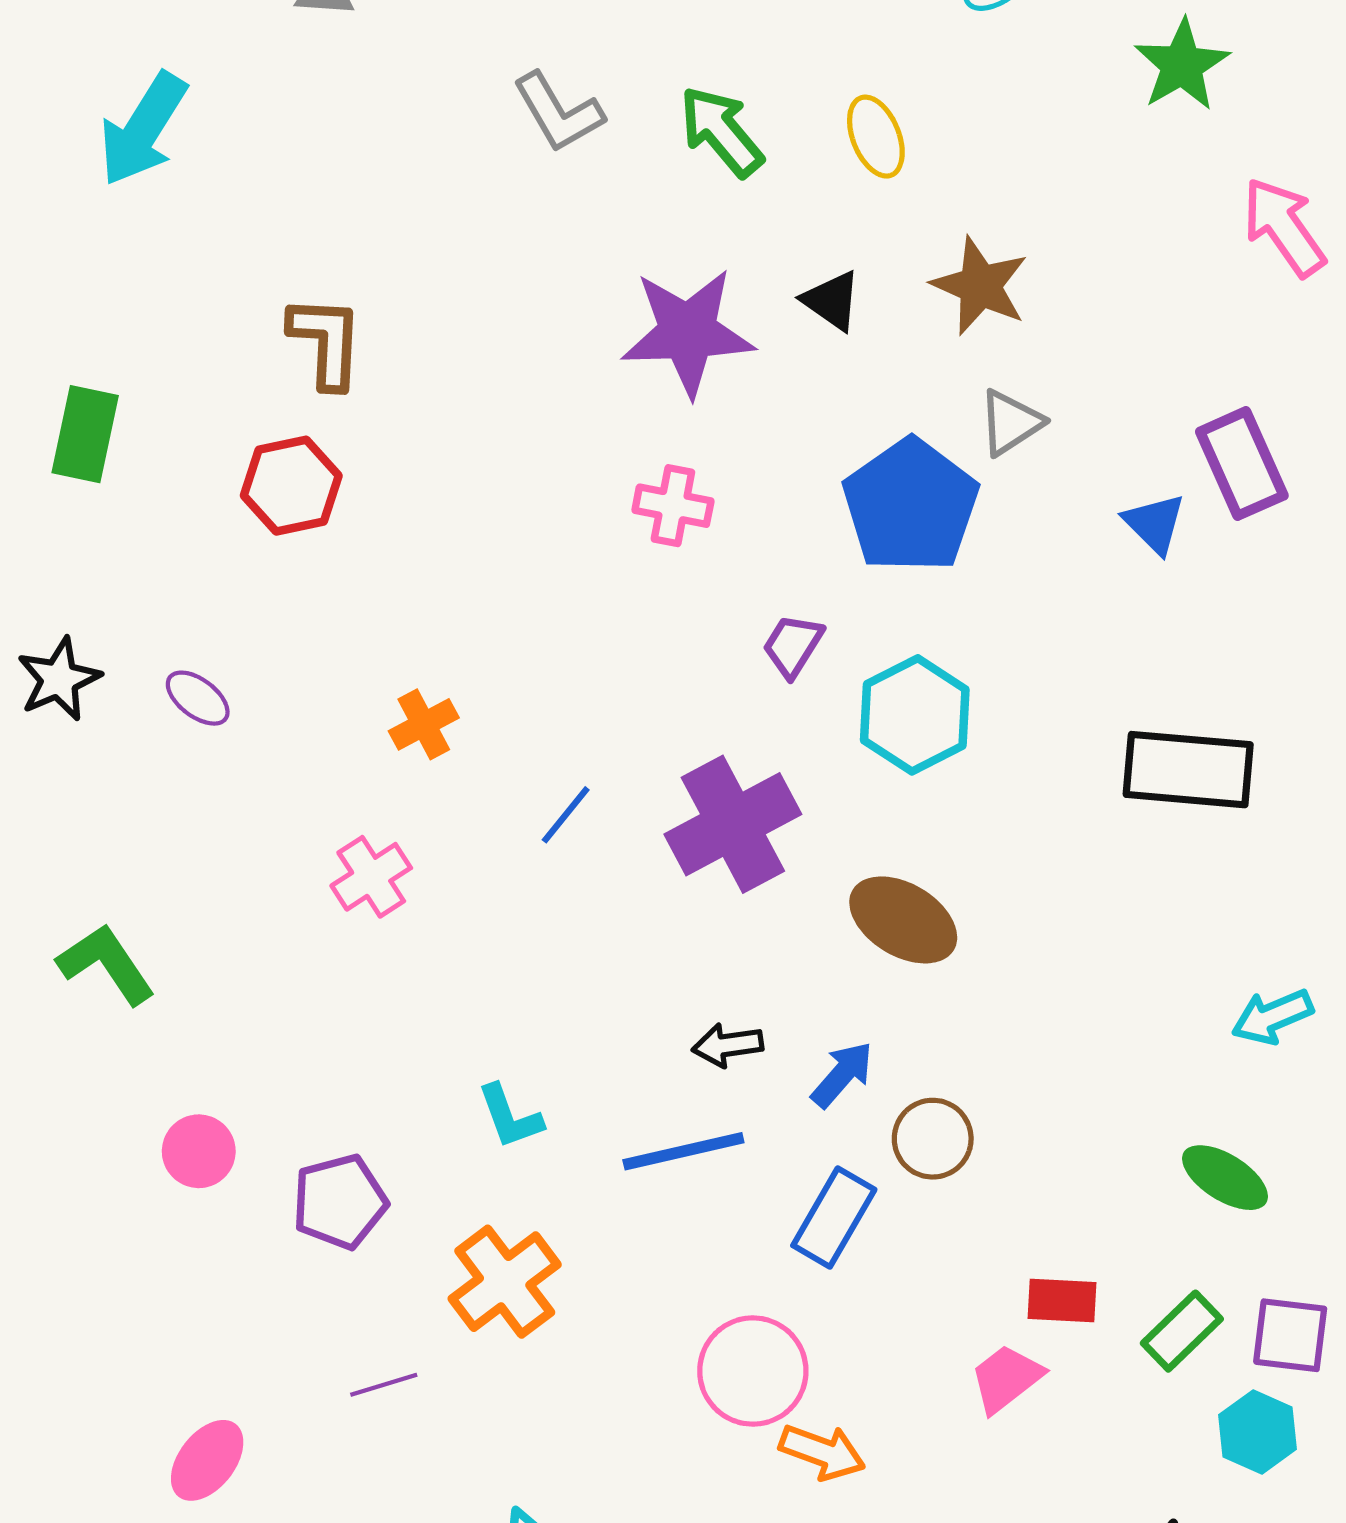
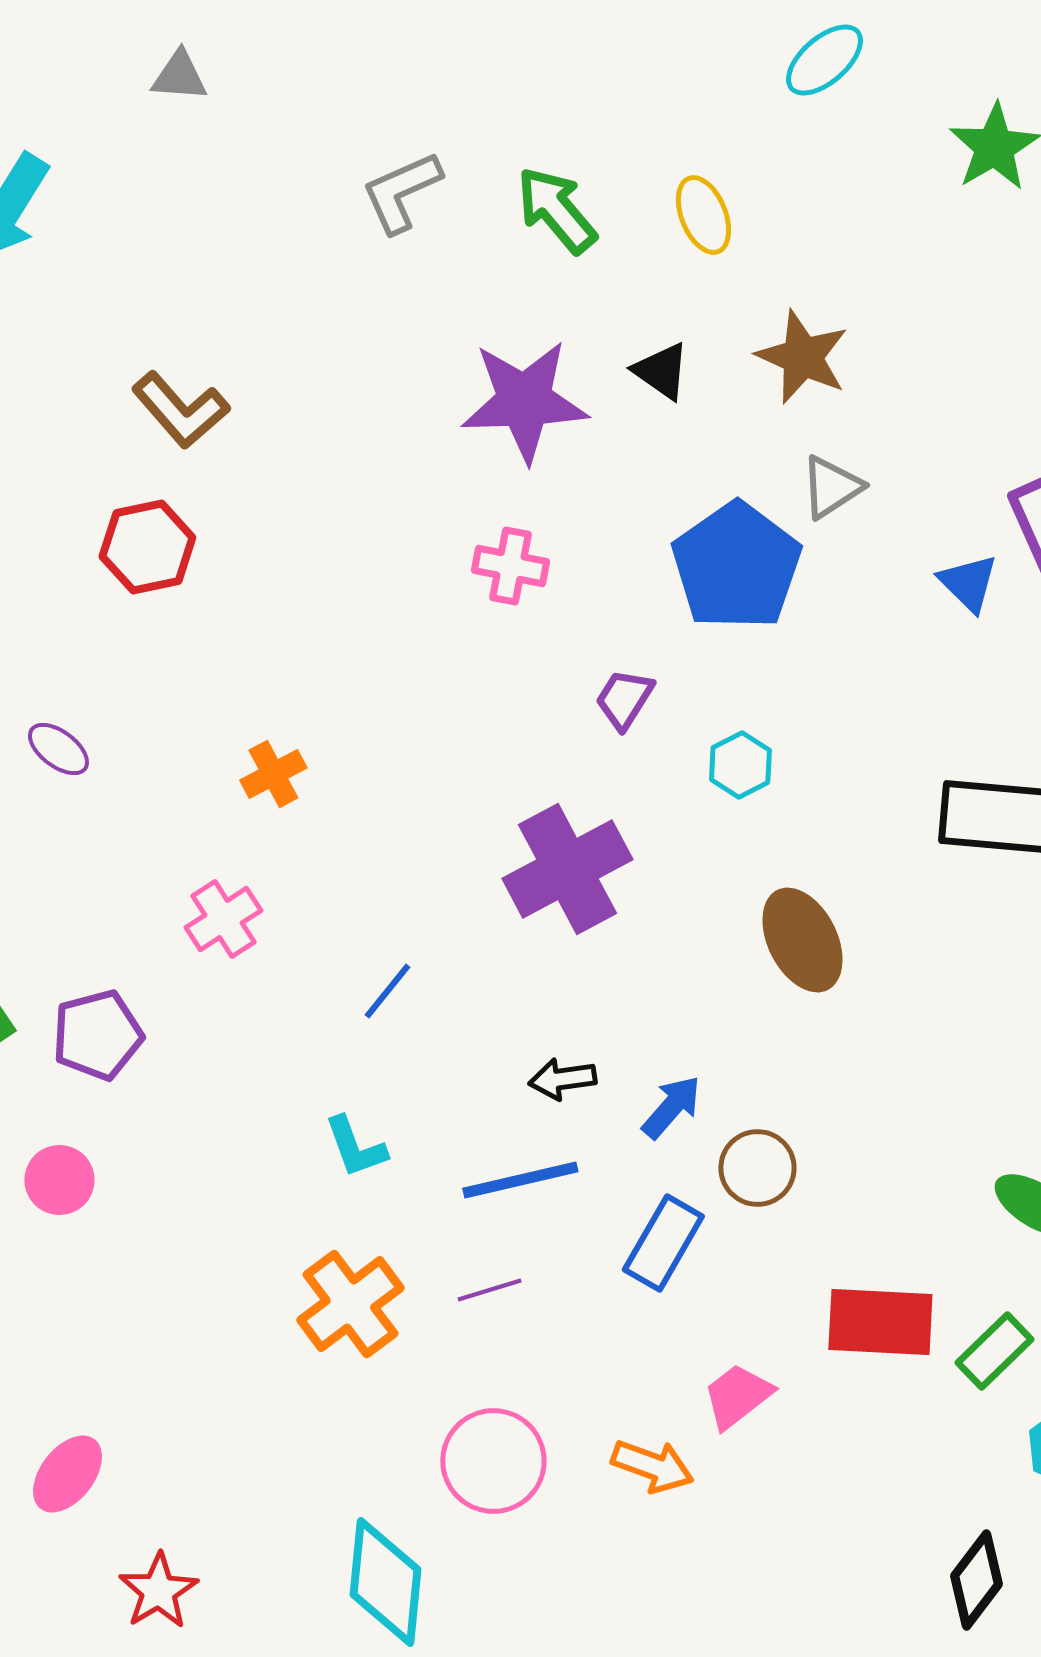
gray L-shape: (558, 112) -> (401, 192), turned 96
brown L-shape: (326, 342) -> (180, 410), turned 136
cyan hexagon: (915, 715) -> (740, 765), size x0.6
blue line: (566, 815) -> (387, 991), moved
brown ellipse: (903, 920) -> (802, 940), moved, turned 32
purple pentagon: (340, 1202) -> (97, 1035), moved
red rectangle: (1062, 1301) -> (880, 1322), size x1.6
pink circle: (753, 1371) -> (493, 1461), moved
pink trapezoid: (1006, 1378) -> (737, 1396), moved
purple line: (384, 1385) -> (489, 1290), moved

